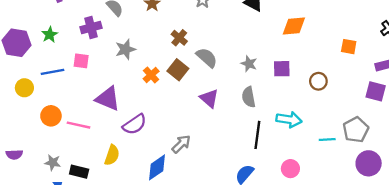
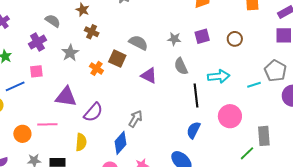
brown cross: (179, 38) -> (92, 32), moved
orange circle: (51, 116) -> (22, 134), moved
pink circle: (290, 169) -> (230, 116), size x1.5

